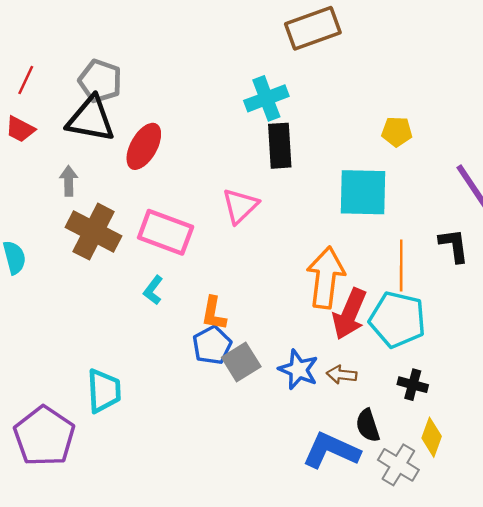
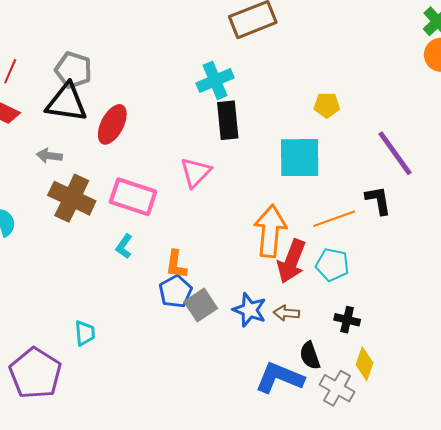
gray arrow: (69, 181) -> (49, 156), turned -80
orange line: (401, 265) -> (334, 219), turned 72
cyan pentagon: (397, 319) -> (332, 265), size x0.7
cyan trapezoid: (104, 391) -> (85, 333), size x0.7

